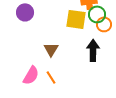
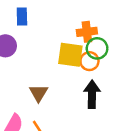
orange circle: (104, 24) -> (89, 61), moved

